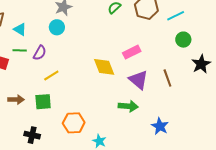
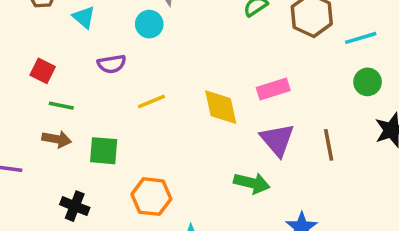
green line: (20, 50) -> (61, 106), moved
purple semicircle: (40, 53) -> (112, 64), turned 42
yellow line: (51, 75) -> (151, 102), moved

